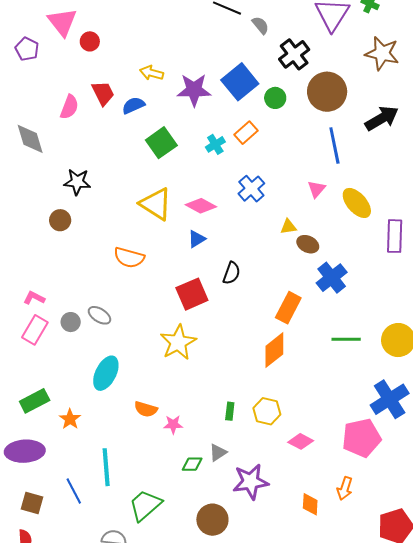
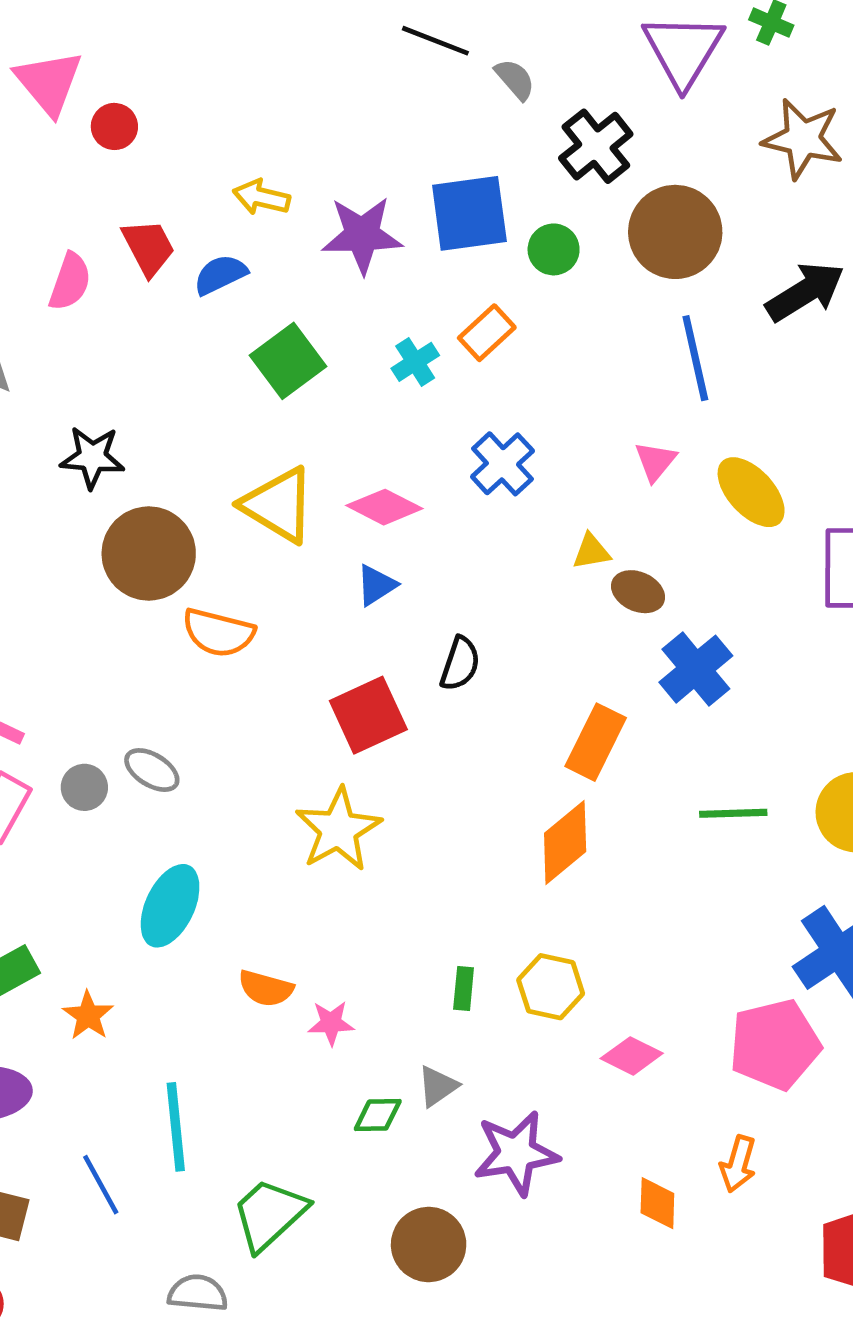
blue square: (240, 82) -> (469, 213), turned 33
brown circle: (60, 220) -> (149, 554), moved, size x1.8

